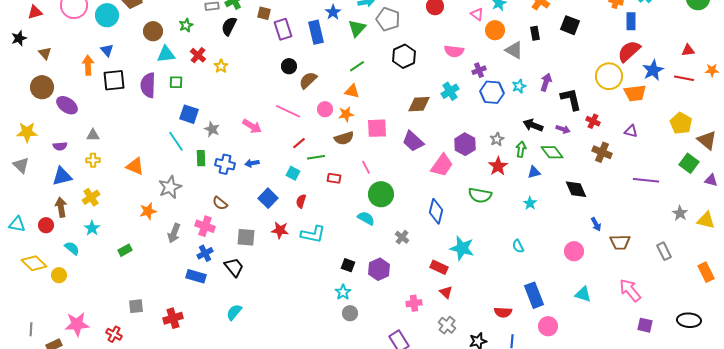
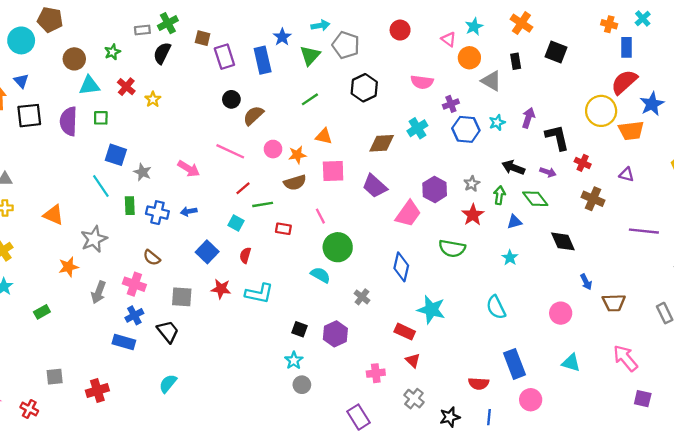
orange triangle: (352, 91) -> (324, 136), moved
cyan semicircle: (518, 246) -> (496, 307), size x1.5

